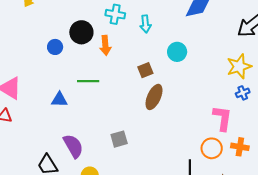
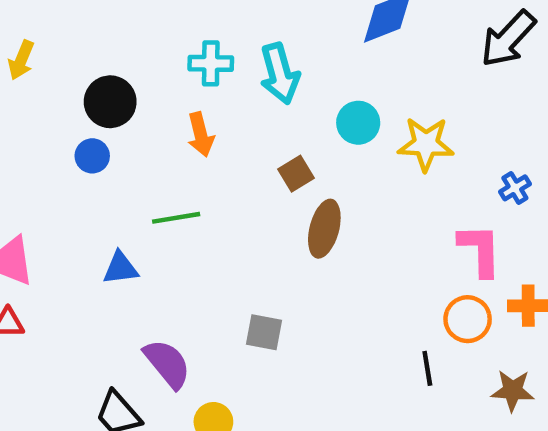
cyan arrow: (145, 24) -> (280, 74), size x1.5
black circle: (81, 32) -> (110, 102), moved
yellow star: (239, 66) -> (426, 144), moved, turned 30
gray square: (119, 139) -> (264, 332), turned 36

